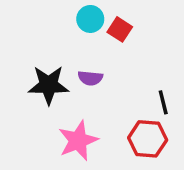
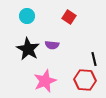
cyan circle: (90, 19) -> (27, 16), moved
black star: (49, 85) -> (28, 49), turned 30

